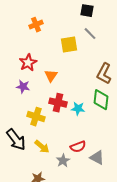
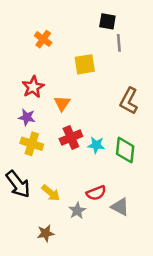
orange cross: (36, 25) -> (43, 39), turned -32
gray line: (90, 34) -> (119, 43), moved, turned 40
green diamond: (101, 100) -> (125, 150), moved
red cross: (58, 103) -> (71, 137), turned -36
yellow cross: (36, 117) -> (32, 144), moved

